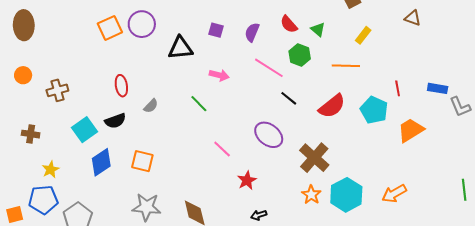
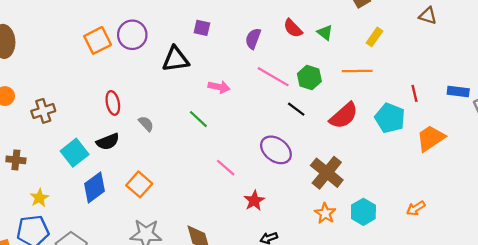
purple square: (216, 30) -> (202, 28), moved
green hexagon: (300, 55) -> (309, 78), moved
gray semicircle: (151, 106) -> (146, 124), turned -84
orange square: (142, 161) -> (139, 184), turned 30
orange arrow: (394, 194) -> (416, 208), size x0.7
cyan hexagon: (346, 195) -> (363, 212), size x0.7

